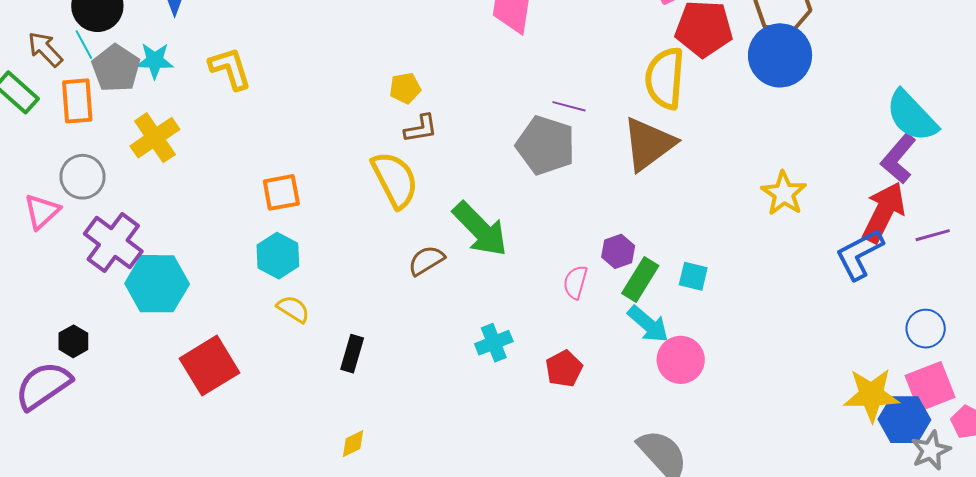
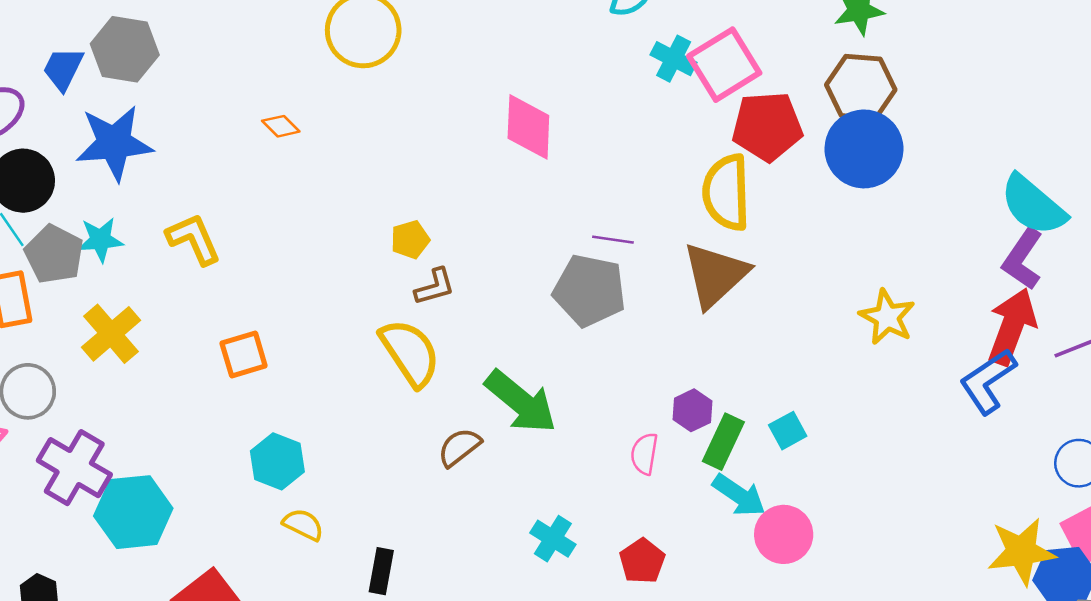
orange square: (281, 192) -> (244, 355), moved
cyan square: (693, 276) -> (788, 431), turned -36
cyan cross: (494, 343) -> (553, 539), turned -30

